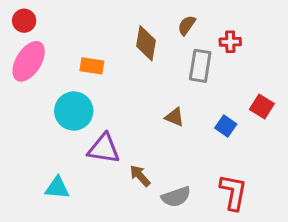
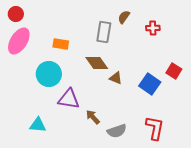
brown diamond: (146, 43) -> (97, 63), moved, turned -45
gray rectangle: (200, 66) -> (104, 32), moved
blue square: (226, 126) -> (150, 84), size x1.5

